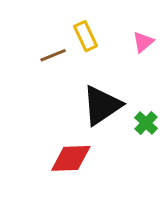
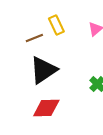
black triangle: (102, 105) -> (43, 70), moved

